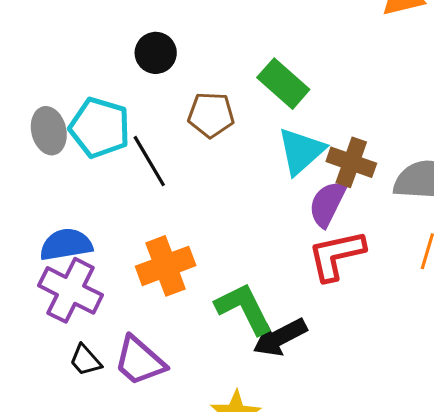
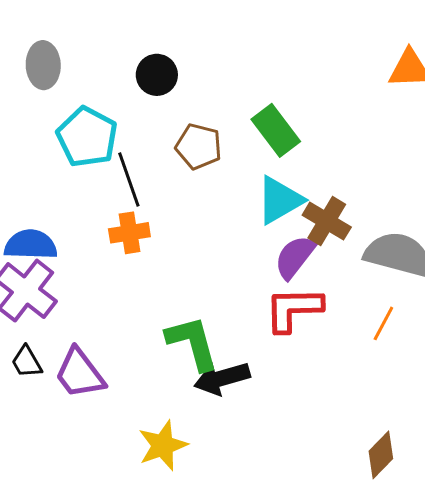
gray ellipse: (49, 131) -> (43, 65), moved
orange cross: (166, 266) -> (129, 233), moved, size x0.7

